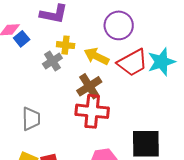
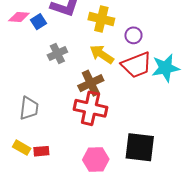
purple circle: (119, 25) -> (133, 35), moved, size x0.6
blue square: (22, 39) -> (38, 22), moved
yellow cross: (66, 45) -> (101, 19), moved, size x1.4

